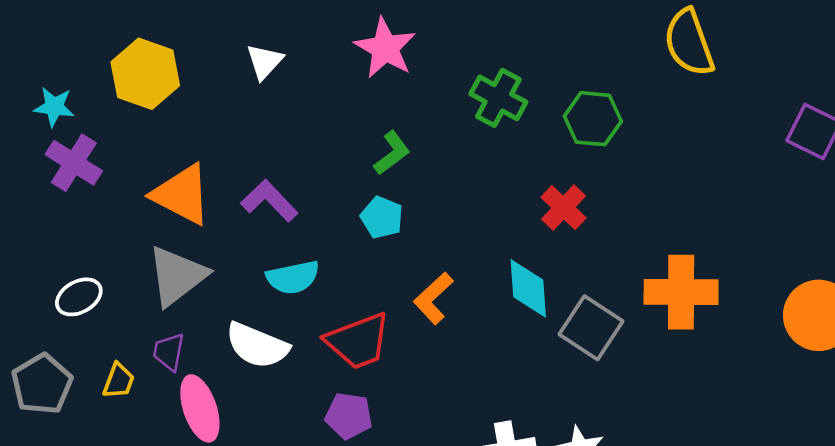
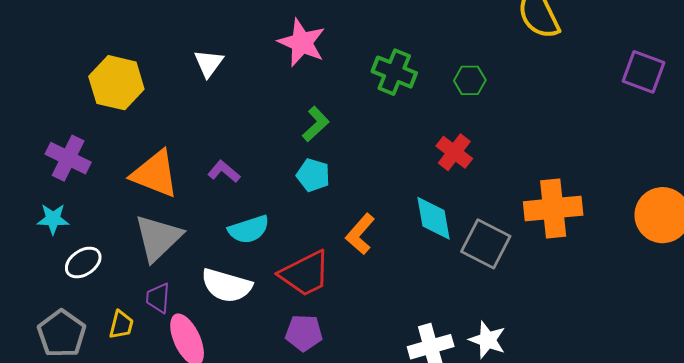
cyan star: (54, 107) -> (53, 219), moved
green hexagon: (593, 119) -> (470, 80), size x0.7
purple L-shape: (269, 201) -> (224, 172), size x0.7

